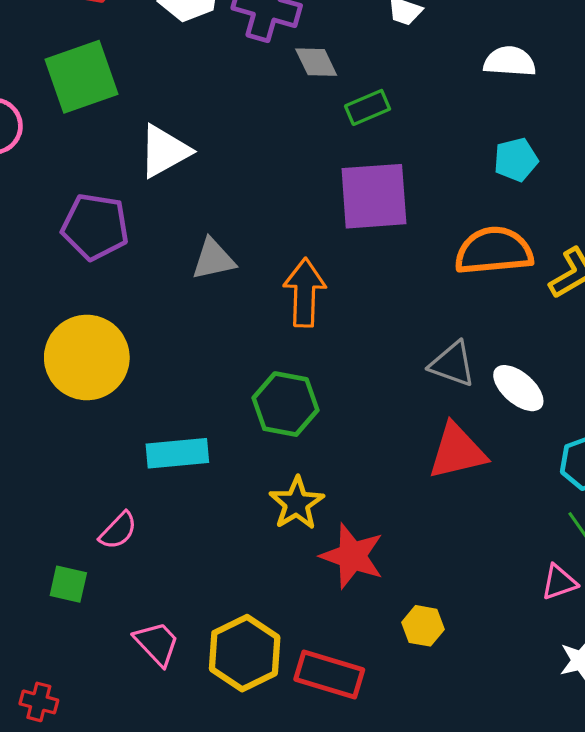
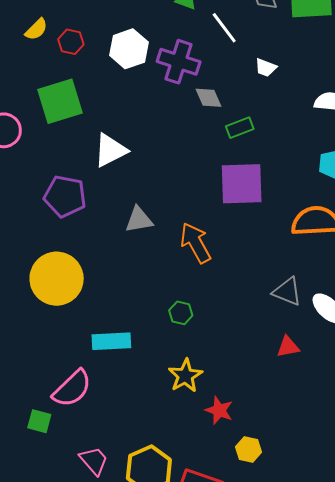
orange arrow: (305, 293) -> (196, 243), turned -33
green hexagon: (285, 404) -> (181, 313), size x0.6
red triangle: (457, 451) -> (288, 347), size x0.6
pink semicircle: (118, 531) -> (72, 389), size x1.6
red star: (352, 556) -> (219, 410), size x0.7
yellow hexagon: (423, 626) -> (248, 449), moved

